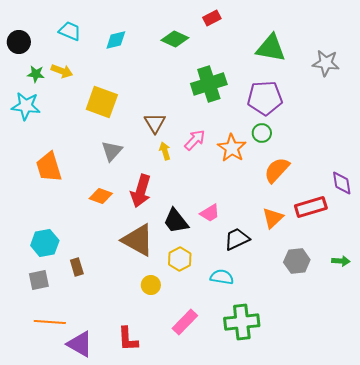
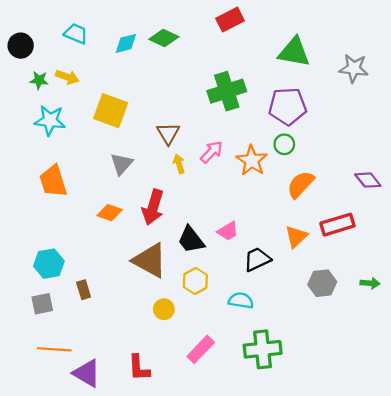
red rectangle: (212, 18) -> (230, 20), size x1.4
green diamond: (175, 39) -> (164, 38), moved
cyan star: (26, 106) -> (50, 120), moved
purple diamond: (342, 183) -> (368, 180), moved, turned -30

